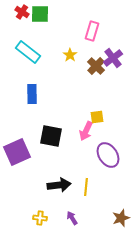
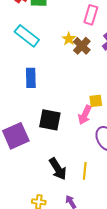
brown cross: (96, 66) -> (82, 46), moved
black arrow: (59, 185) -> (58, 169), turned 65

